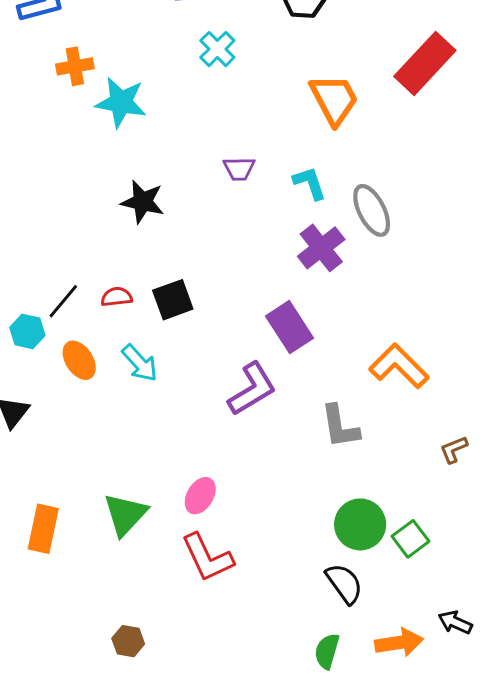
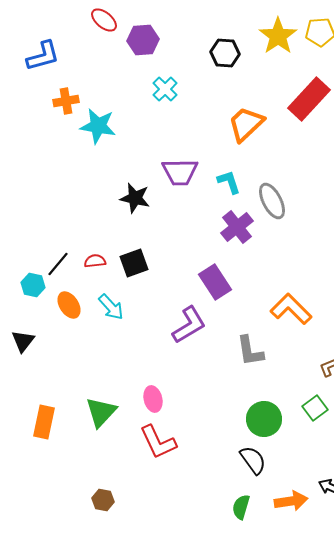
orange trapezoid: (334, 99) -> (246, 124), turned -105
purple trapezoid: (239, 169) -> (180, 172), size x1.6
black star: (143, 202) -> (135, 198), moved
pink ellipse: (200, 496) -> (153, 399), turned -45
green square: (411, 539) -> (315, 408), moved

